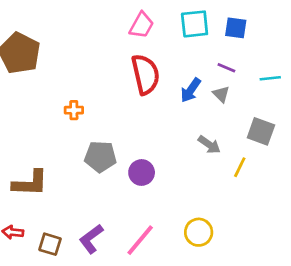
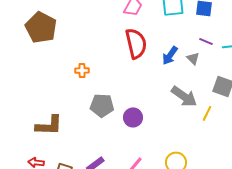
purple line: (226, 68) -> (206, 41), moved
gray arrow: (209, 145) -> (184, 96), size x1.5

